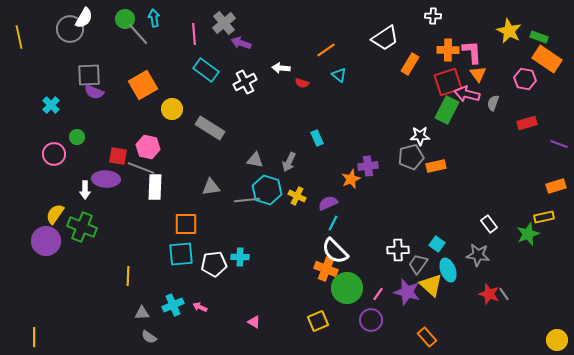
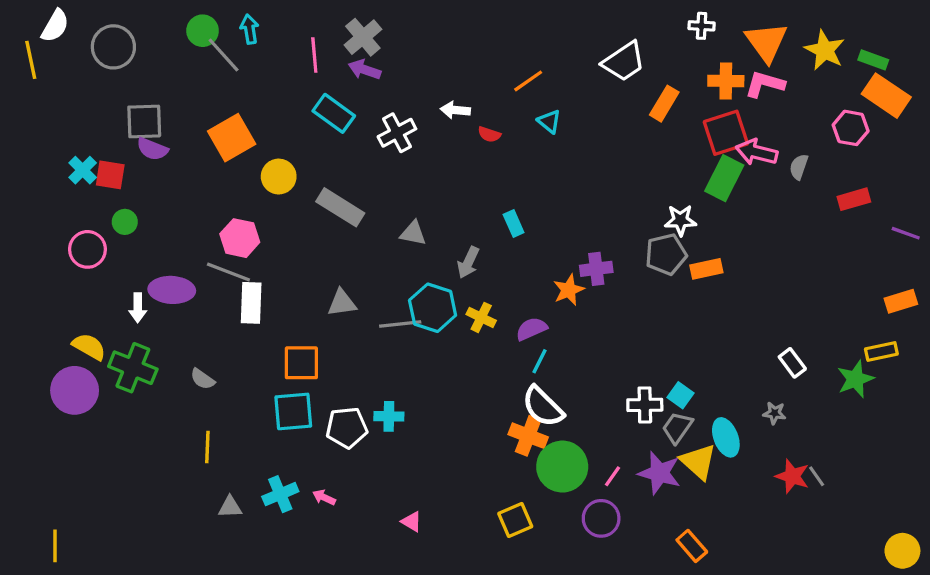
white semicircle: (84, 18) -> (55, 26), moved
purple arrow: (241, 43) -> (365, 70), moved
pink L-shape: (472, 52) -> (765, 84), turned -70
orange triangle: (478, 74) -> (766, 42), moved, size x1.6
red square: (118, 156) -> (110, 175), moved
gray triangle: (255, 160) -> (413, 233), moved
yellow semicircle: (55, 214) -> (89, 347), turned 85
cyan square: (437, 244) -> (680, 395), moved
gray star: (478, 255) -> (774, 413), size x0.6
gray semicircle: (149, 337) -> (203, 379), moved

